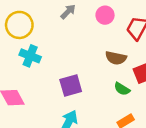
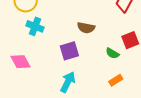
brown semicircle: (116, 58) -> (86, 28), moved

